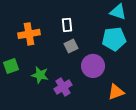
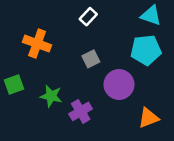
white rectangle: (67, 25) -> (88, 17), moved, turned 48
orange cross: (29, 34) -> (37, 44), turned 30

